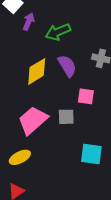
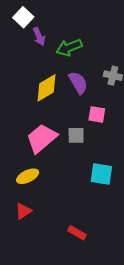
purple arrow: (29, 22) -> (39, 36), turned 132

